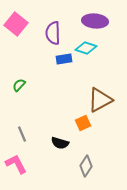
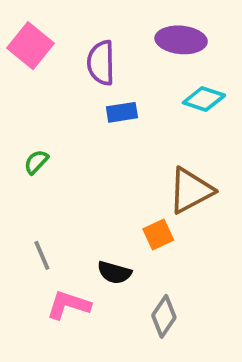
cyan diamond: (86, 48) -> (204, 99), moved
pink L-shape: (16, 164) -> (69, 305), moved, turned -45

